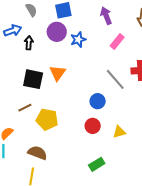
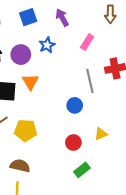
purple arrow: (106, 16) -> (62, 18), moved
purple circle: (57, 32) -> (21, 55), moved
gray line: (115, 79) -> (90, 81), turned 35
red circle: (93, 126) -> (73, 142), moved

